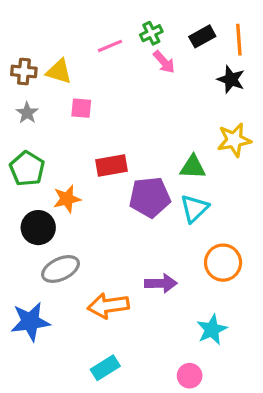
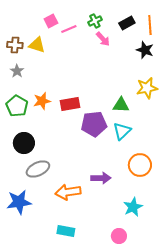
pink square: (81, 108) -> (51, 21), moved, turned -32
orange star: (67, 199) -> (42, 101), moved
cyan rectangle: (105, 368) -> (66, 231), turned 42

